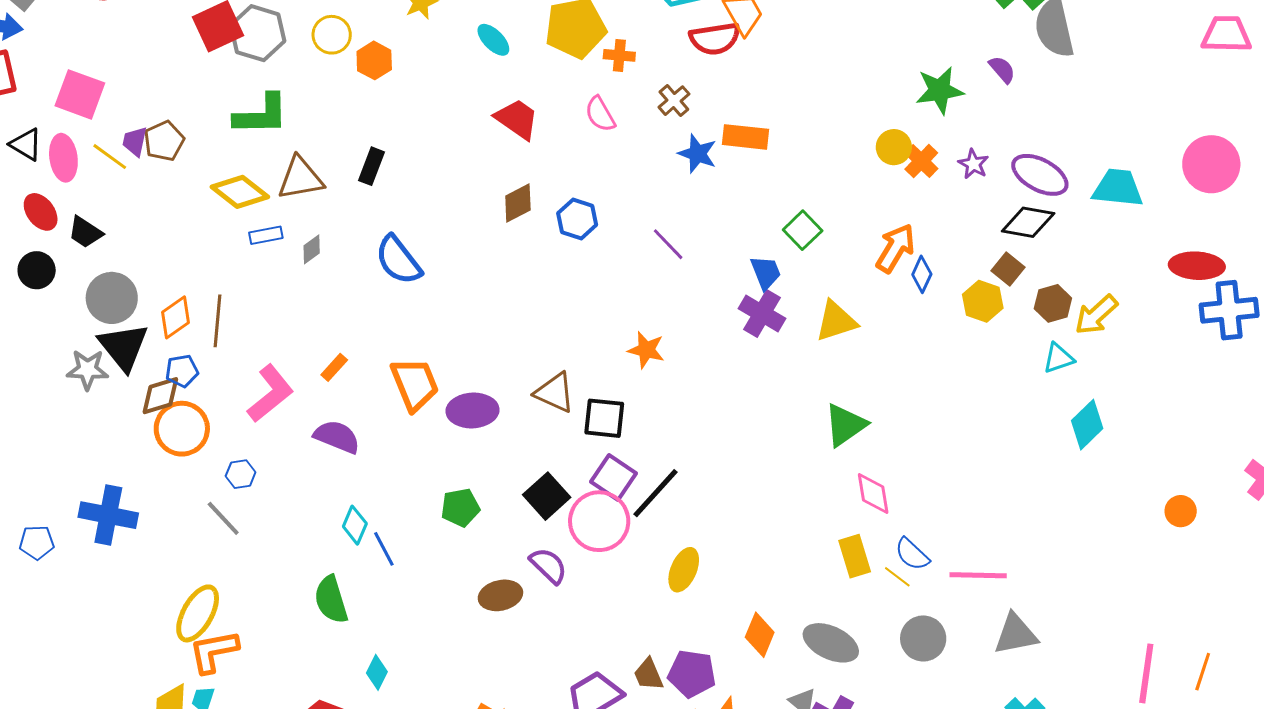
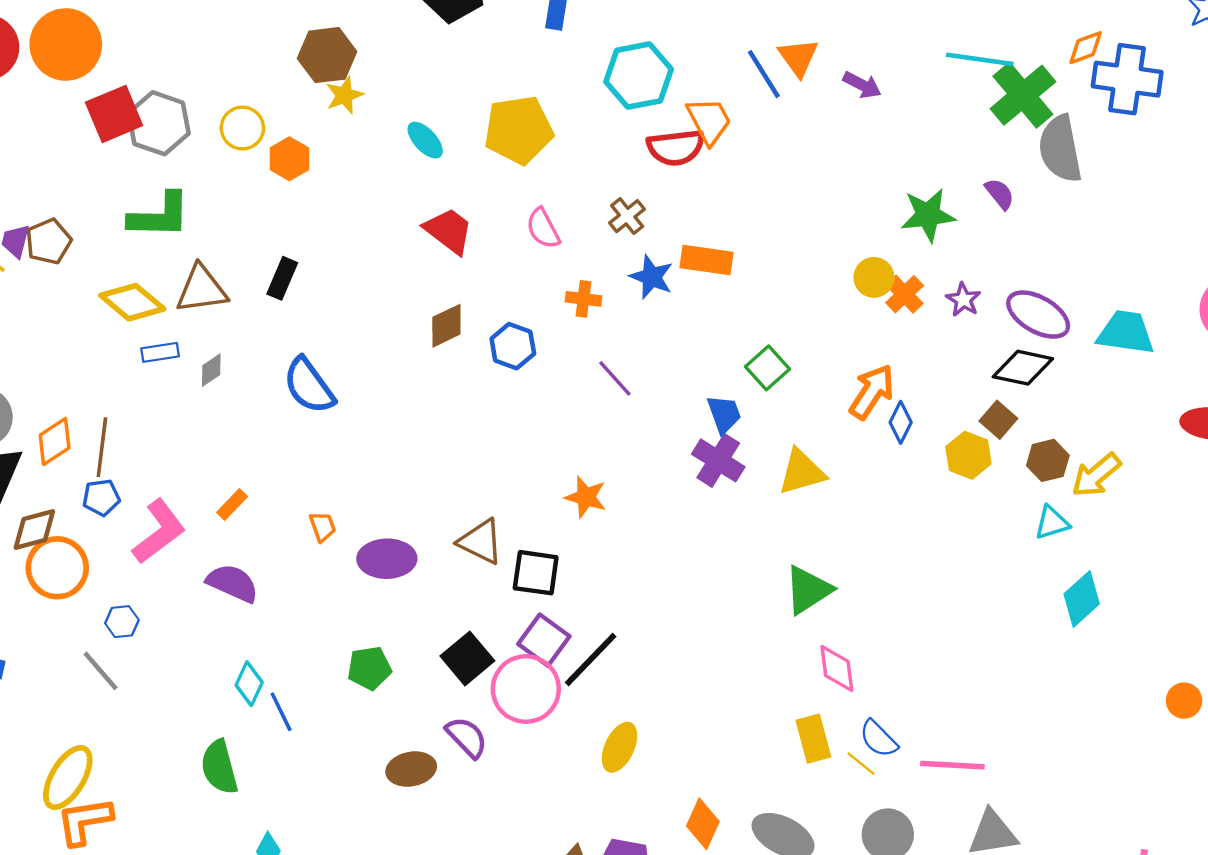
orange cross: (619, 55) -> (583, 299), moved
blue pentagon: (182, 371) -> (101, 497), moved
orange trapezoid: (415, 384) -> (323, 527), size x0.5

